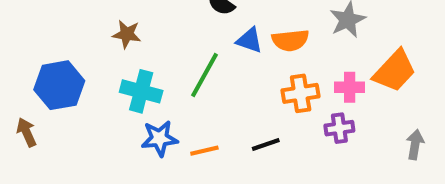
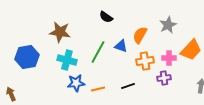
brown star: (127, 34) -> (60, 32), size x1.5
blue triangle: (249, 40) -> (121, 46), moved
orange semicircle: (290, 40) -> (140, 35), turned 126
brown arrow: (27, 132) -> (11, 94), moved

